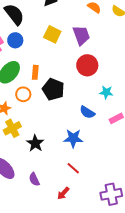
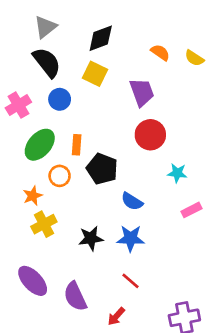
yellow square: (52, 34) -> (95, 74), moved
blue circle: (15, 40) -> (60, 99), moved
blue semicircle: (87, 112) -> (132, 201), moved
black star: (35, 143) -> (91, 238), moved, turned 30
purple semicircle: (34, 179) -> (75, 296), size x1.5

